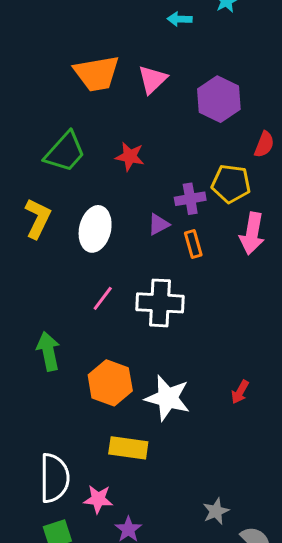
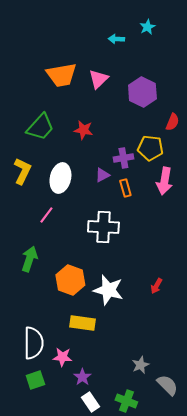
pink line: (103, 298) -> (46, 215), moved
green arrow: (48, 351) -> (29, 259), turned 30

